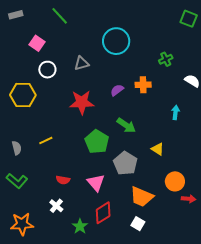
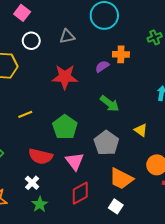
orange cross: (143, 85) -> (121, 54), moved
green pentagon: (97, 142) -> (65, 127), moved
red semicircle: (63, 180) -> (41, 156), size x1.6
green star: (80, 226) -> (40, 204), moved

